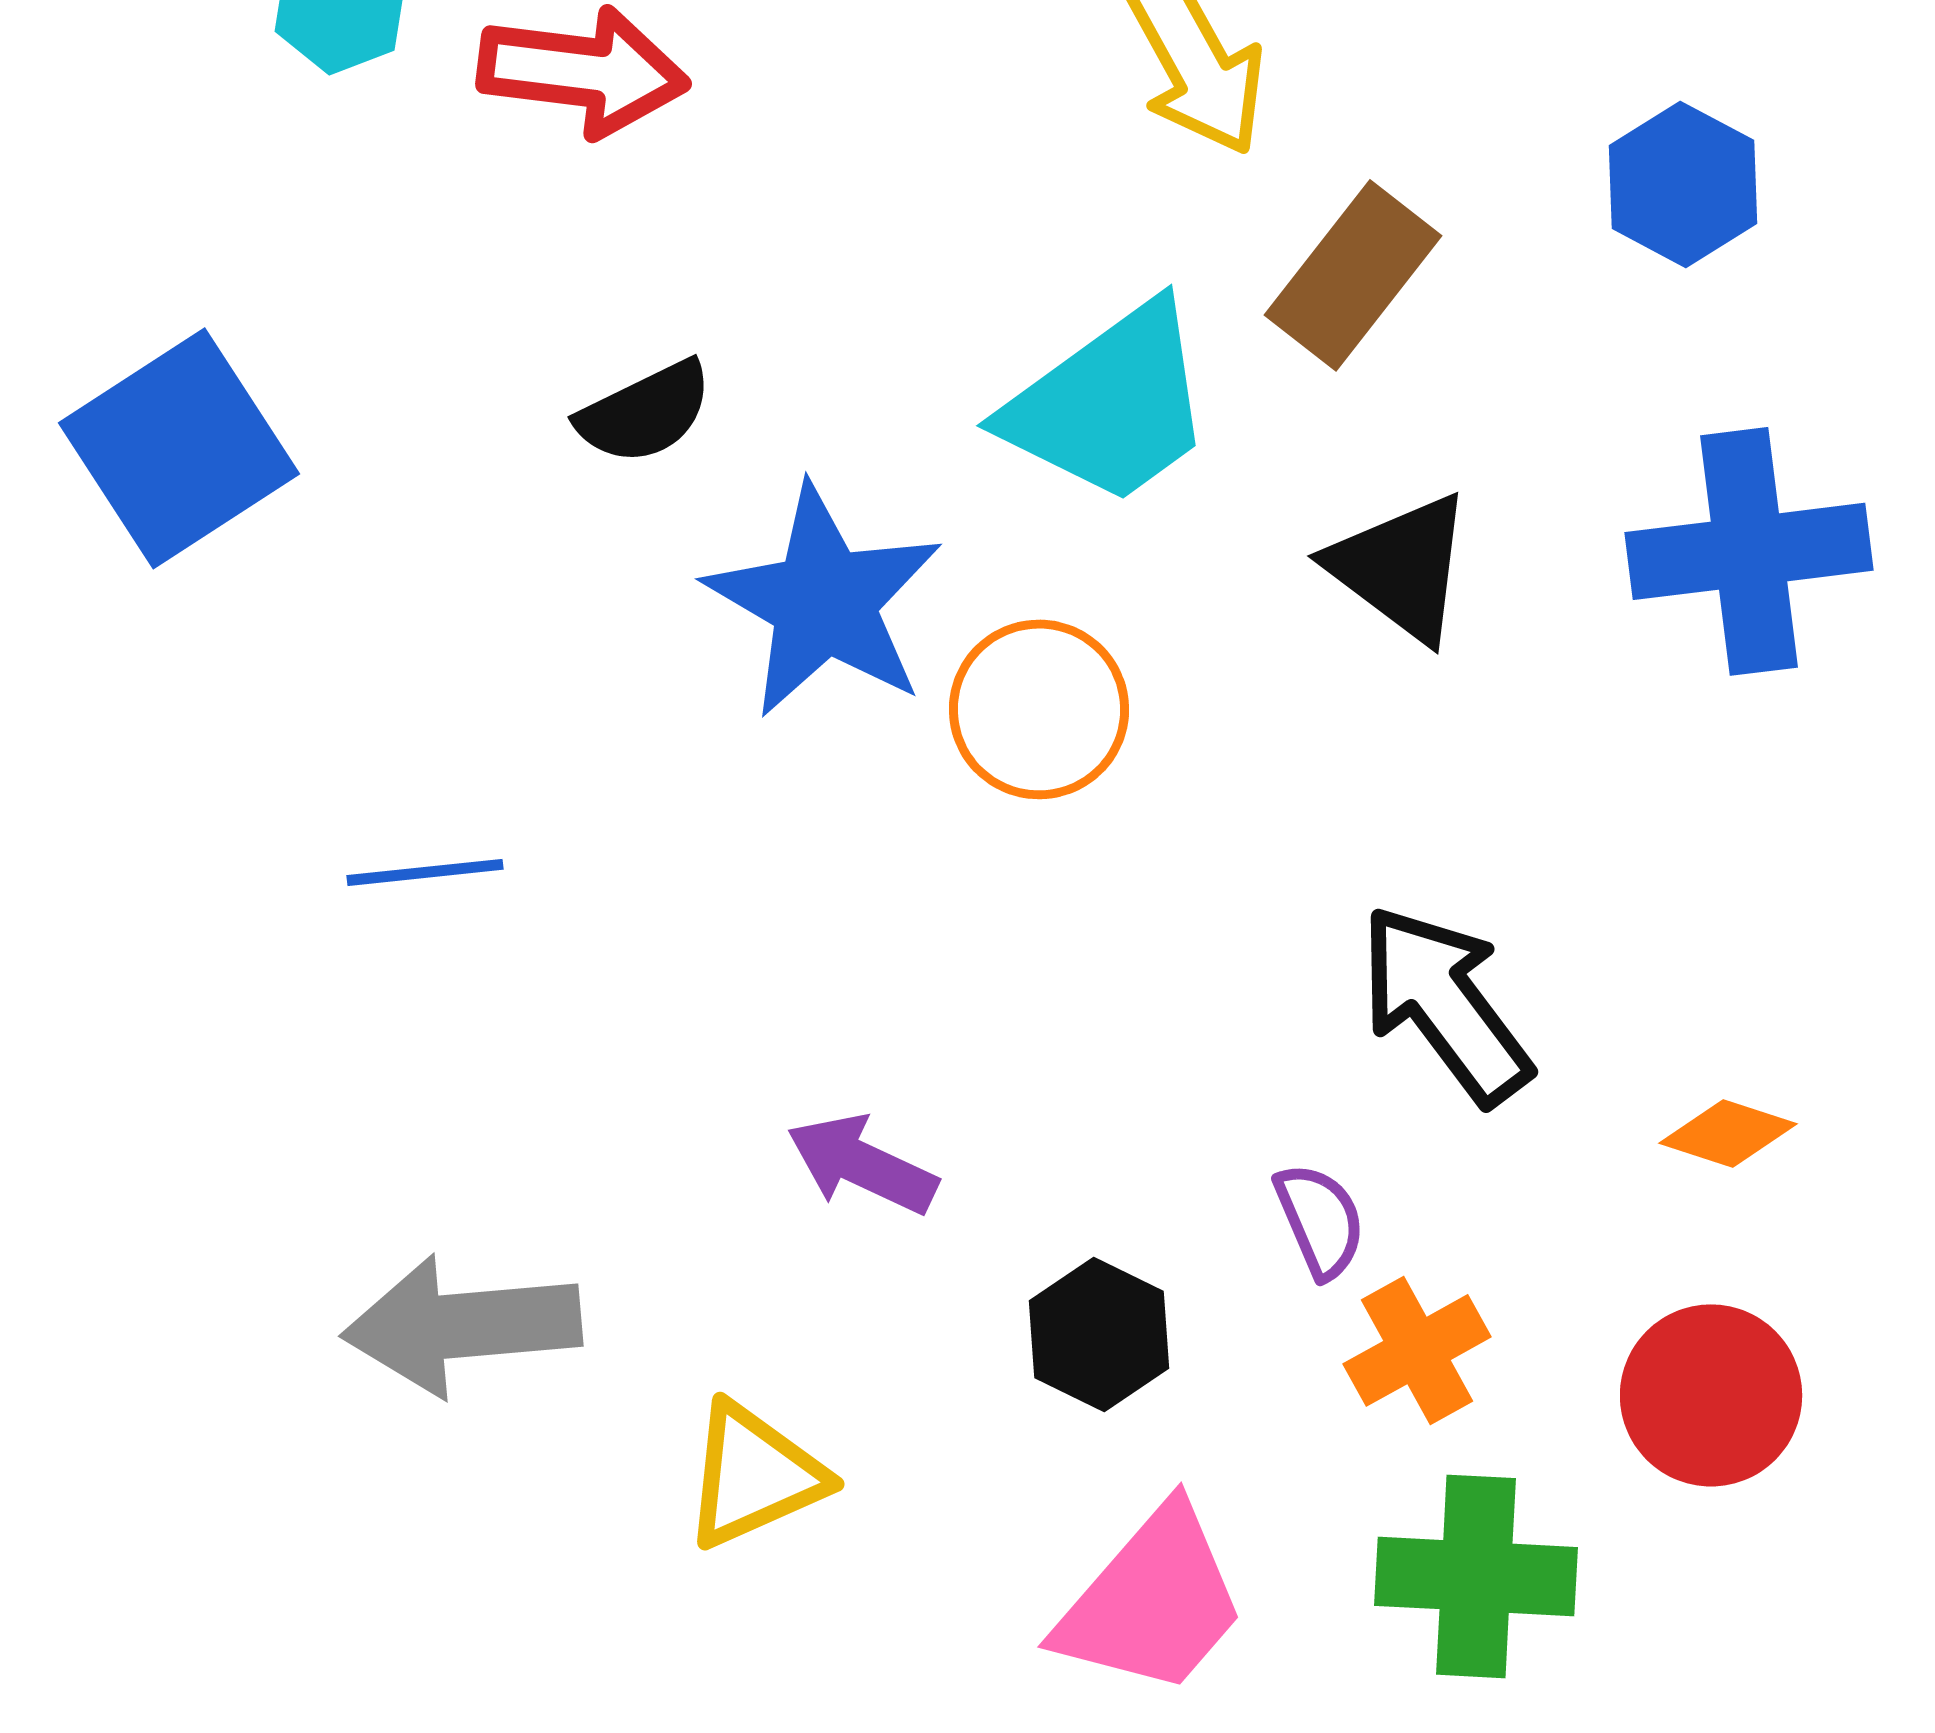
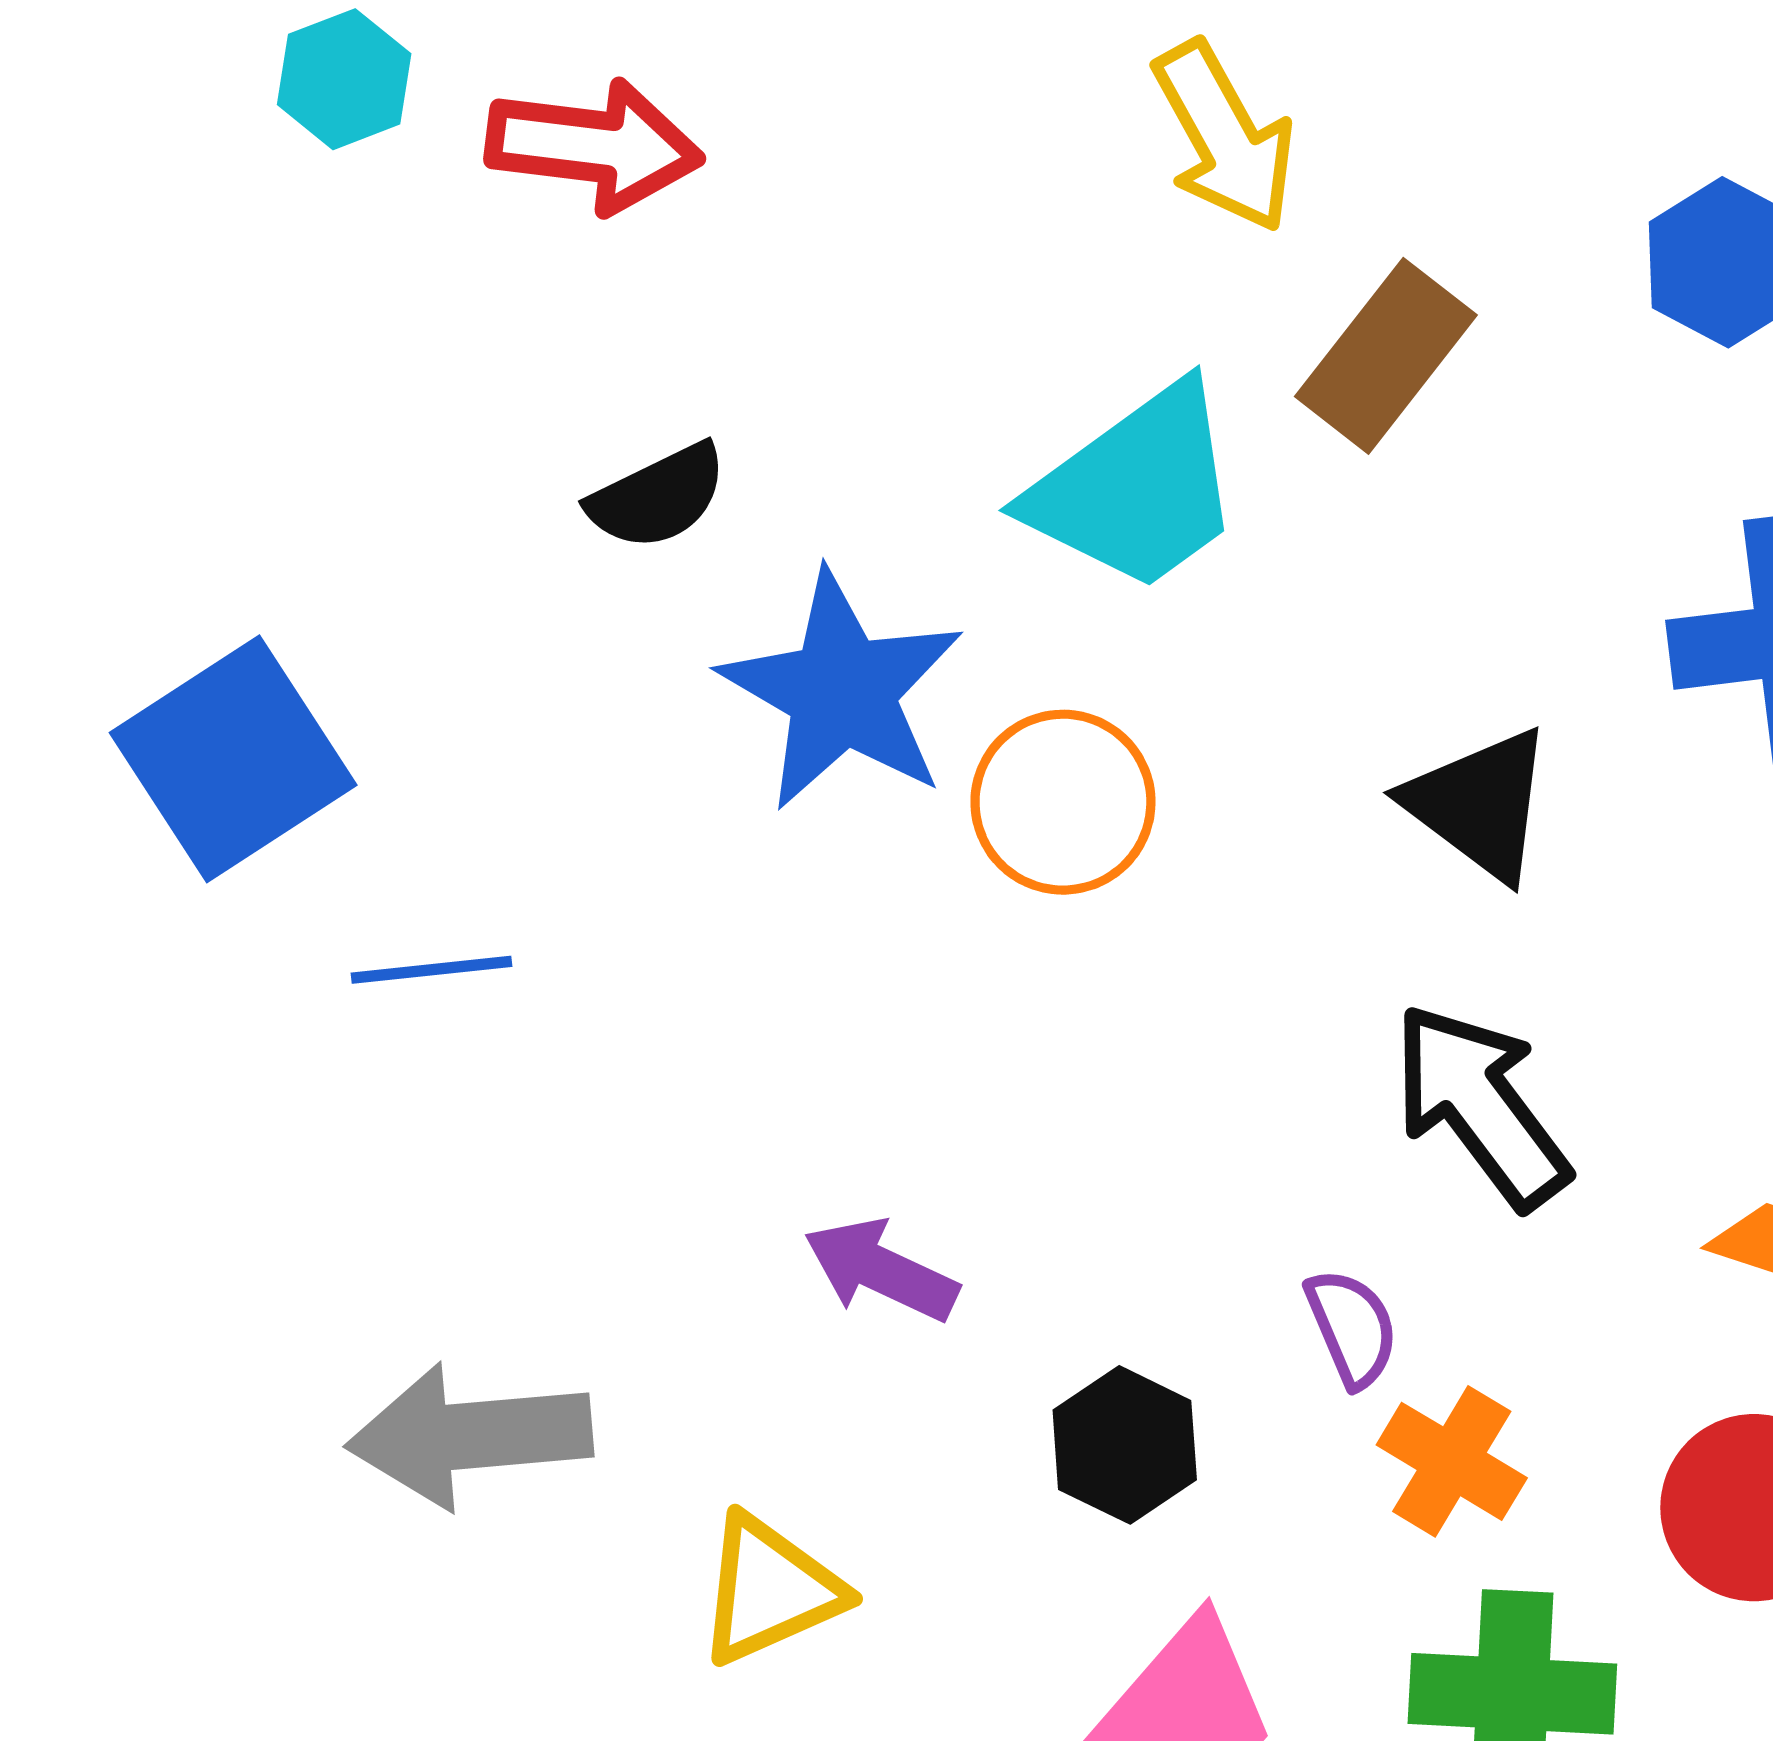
blue square: (179, 448) -> (233, 759), moved
black triangle: (1401, 567) -> (1479, 804), moved
orange cross: (1417, 1350) -> (1452, 1461), turned -30

